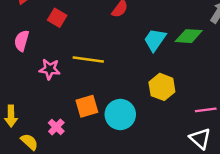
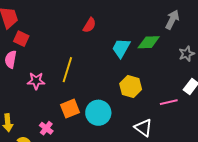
red square: (57, 18) -> (21, 39), moved
yellow line: (88, 60) -> (67, 70), turned -75
white triangle: (200, 138) -> (143, 128), moved

